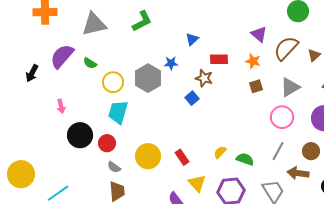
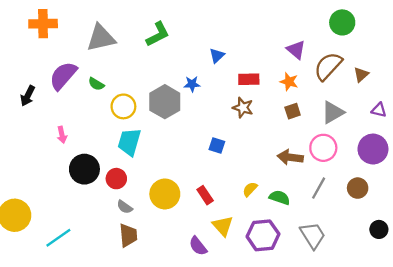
brown star: (204, 78) -> (243, 108), moved
blue square: (192, 98) -> (217, 145), moved, turned -32
brown arrow: (298, 173) -> (290, 157), moved

